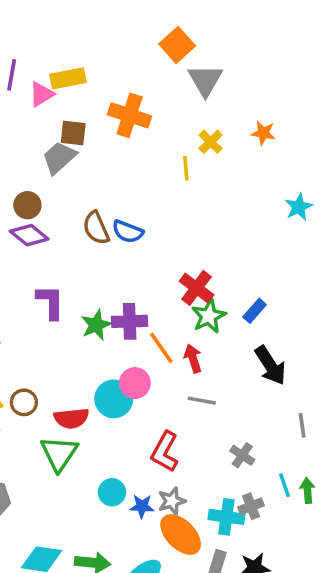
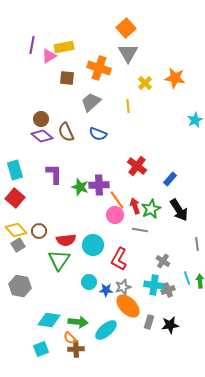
gray triangle: (205, 80) -> (128, 53), moved
orange star: (263, 133) -> (175, 78), size x1.5
gray trapezoid: (59, 158) -> (91, 102), moved
yellow line: (186, 168) -> (128, 106), moved
brown semicircle: (96, 228) -> (66, 132), moved
green star: (209, 316) -> (151, 209), moved
green star: (96, 325) -> (80, 187), turned -30
pink circle: (135, 383) -> (115, 215), moved
cyan circle: (114, 399) -> (93, 245), moved
cyan cross: (226, 517) -> (154, 285), moved

